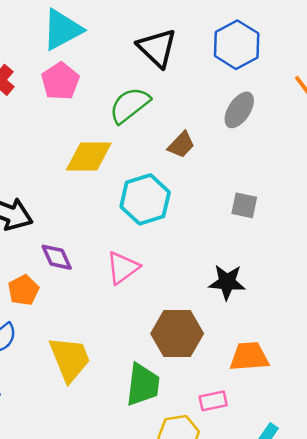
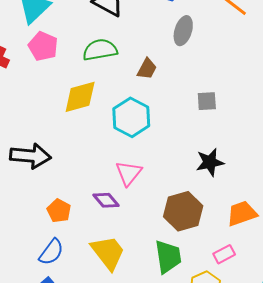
green semicircle: (130, 105) -> (100, 50), turned 44
purple diamond: (57, 257) -> (106, 200), moved

